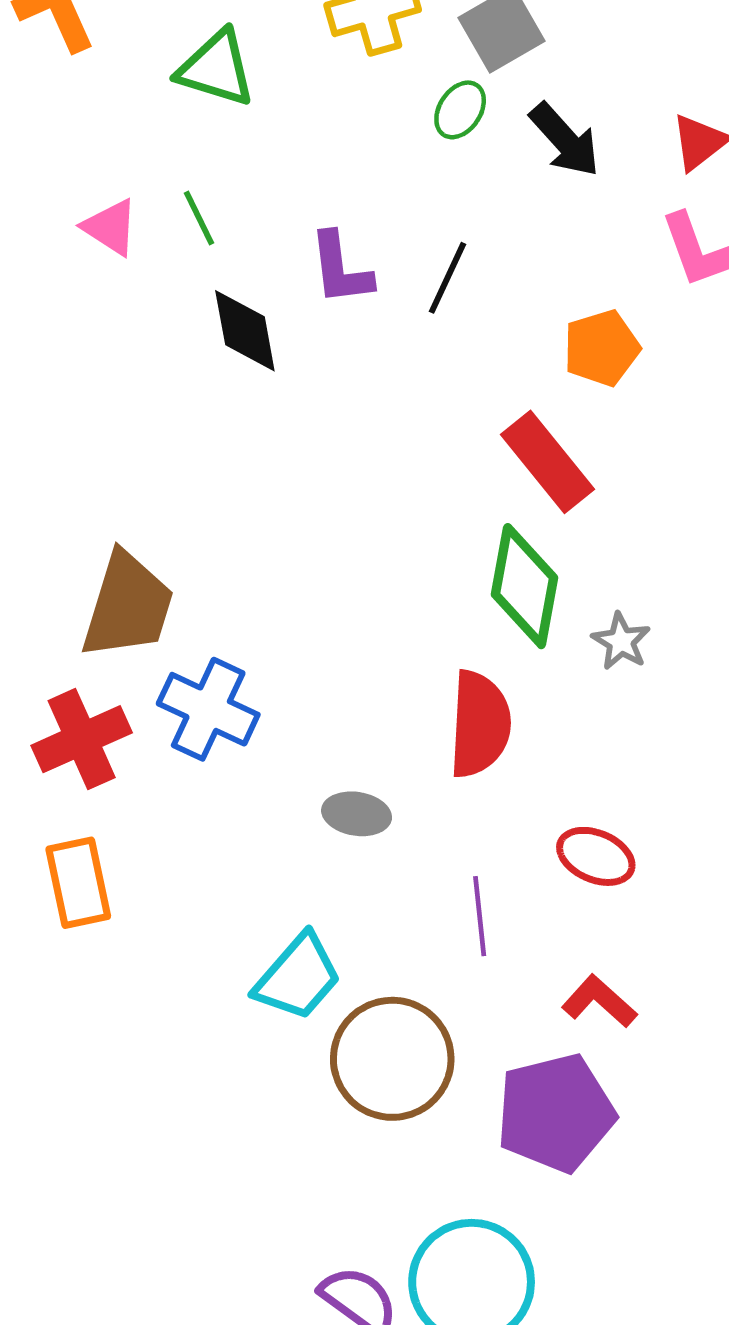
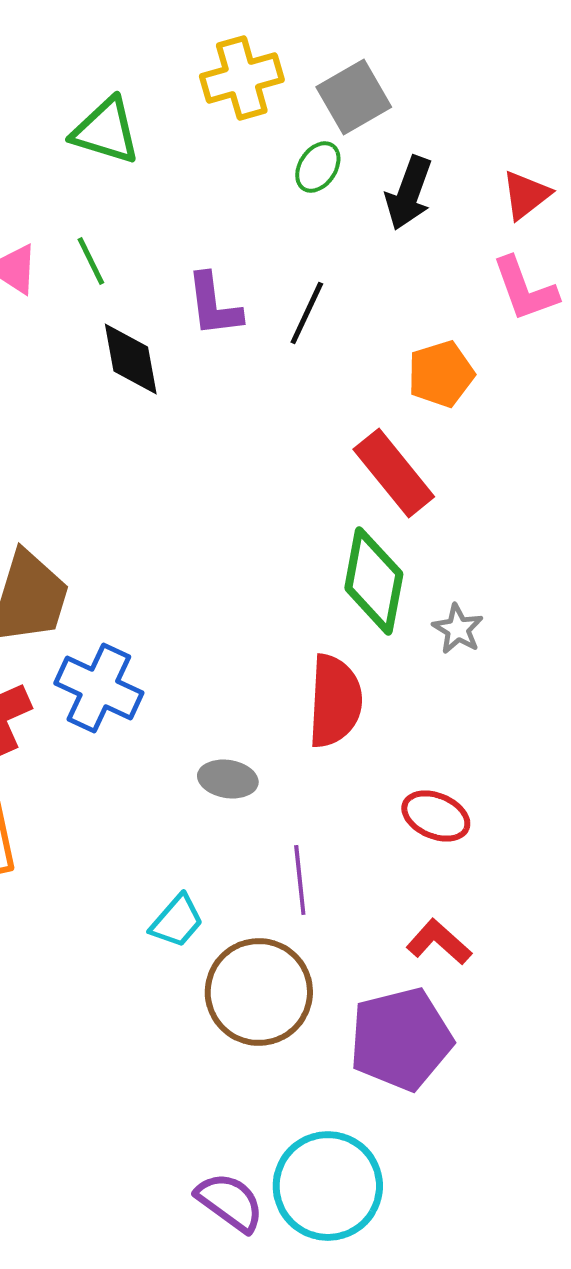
black arrow: (565, 140) -> (409, 193), turned 62
purple line: (480, 916) -> (300, 880), moved
cyan trapezoid: (298, 977) -> (177, 921), size x0.7

